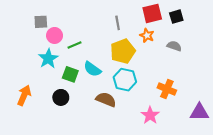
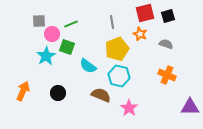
green line: (74, 45) -> (71, 24), moved
green square: (70, 74) -> (67, 47), moved
orange cross: (167, 89) -> (167, 75), moved
pink star: (150, 115) -> (129, 108), moved

